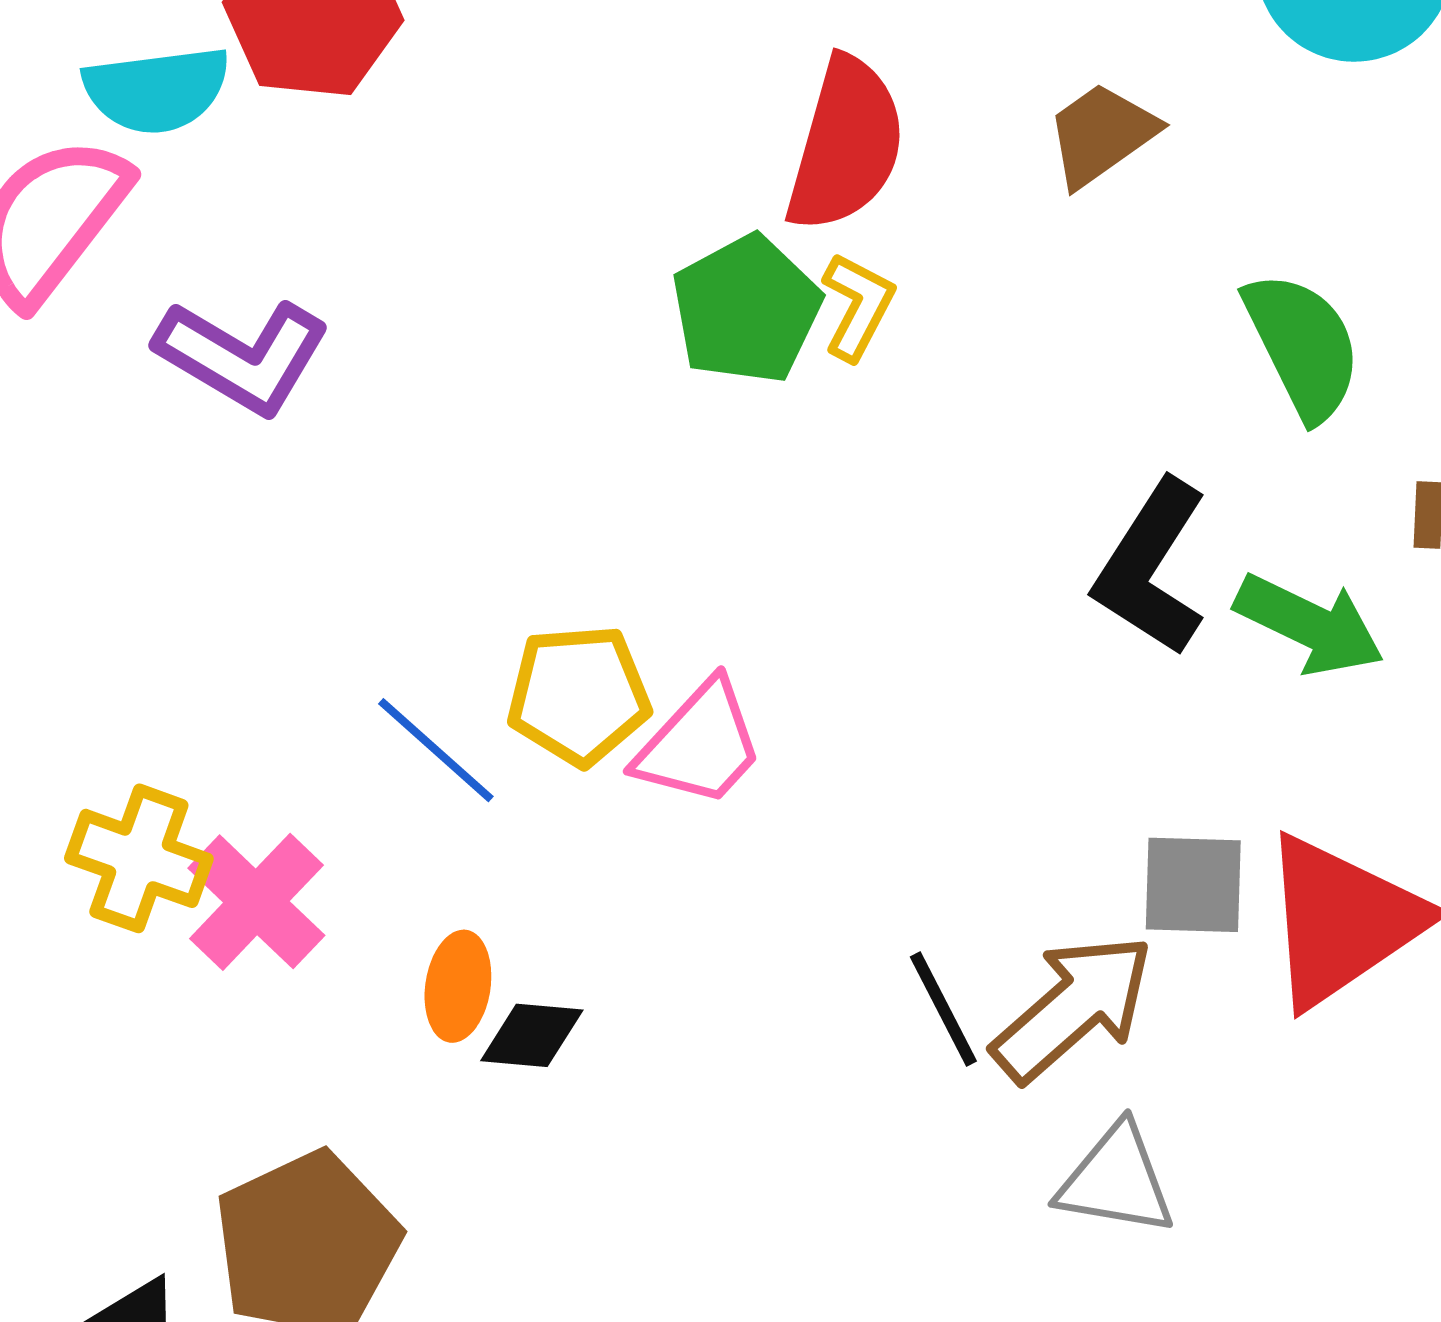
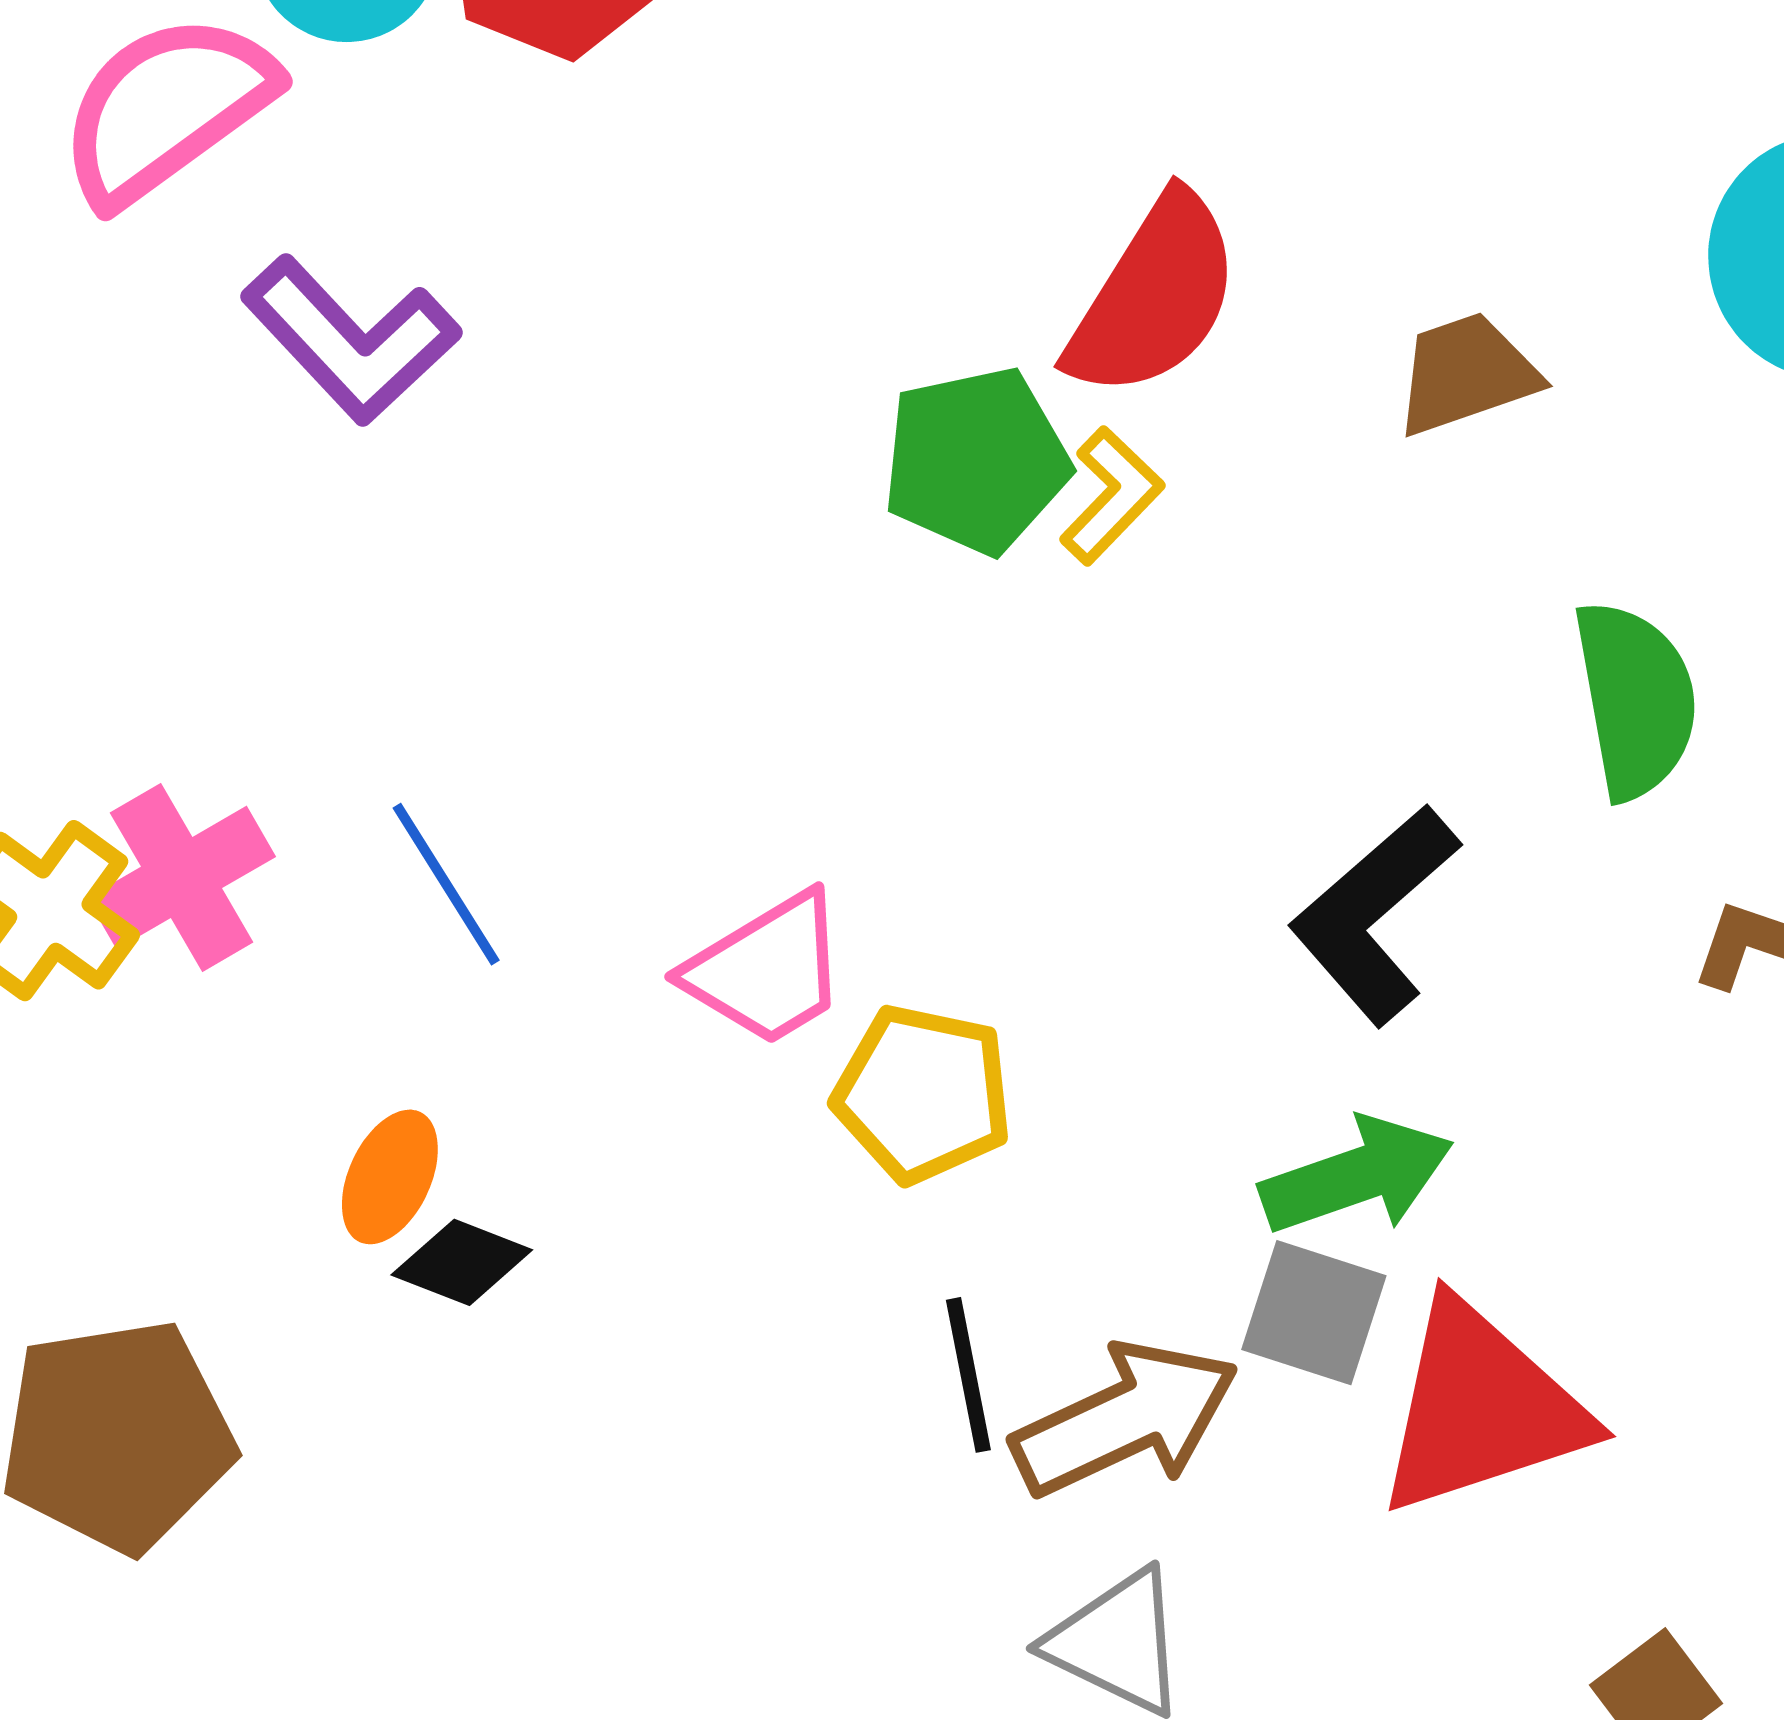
green arrow: (1309, 625) -> (1357, 1176), moved, turned -61
yellow pentagon: (579, 695) -> (923, 1094), moved
pink cross: (256, 902) -> (182, 877), moved

